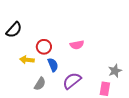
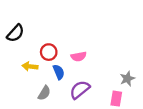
pink semicircle: (77, 45) -> (79, 56), moved

